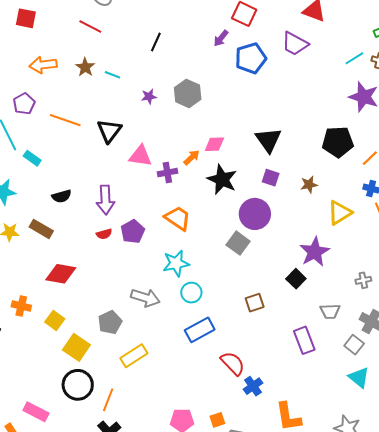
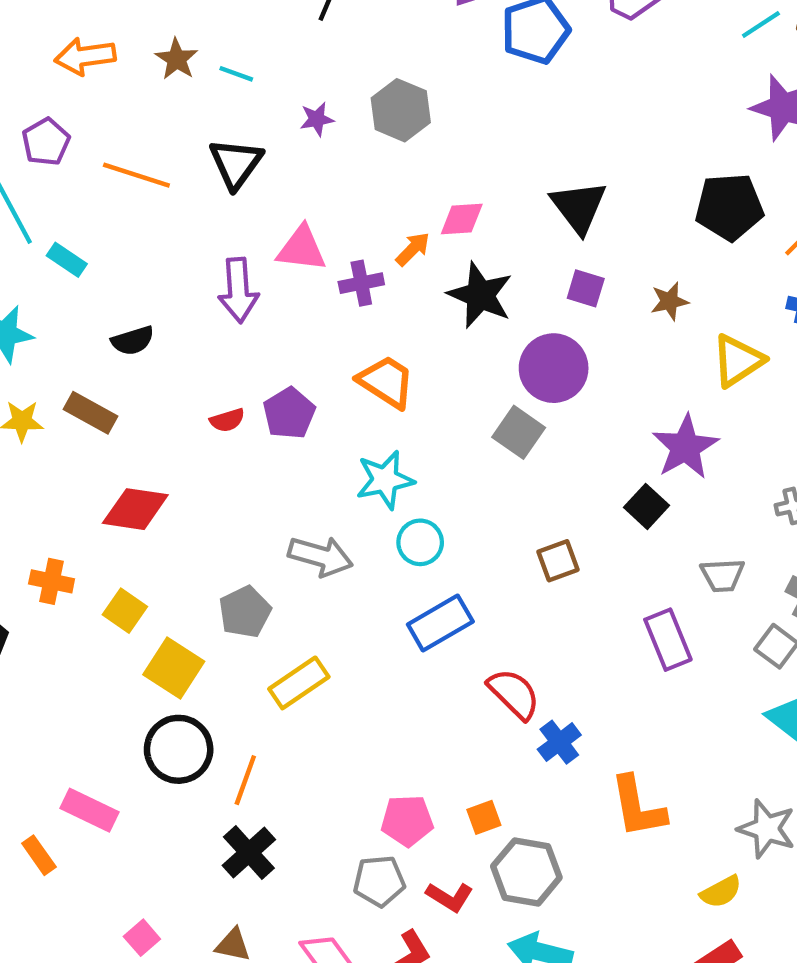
black triangle: (109, 131) -> (236, 163), moved
purple arrow: (105, 200) -> (238, 290), moved

